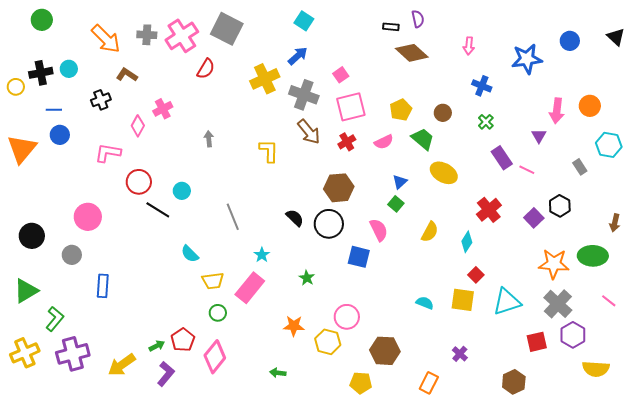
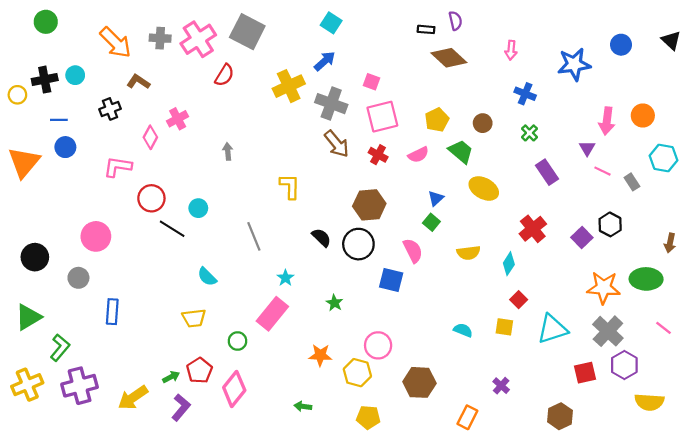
pink square: (341, 75) -> (372, 82), turned -35
red cross: (347, 142) -> (378, 155), turned -30
yellow L-shape: (269, 151) -> (290, 186), moved
pink line: (527, 170) -> (602, 171), moved
yellow semicircle: (430, 232) -> (468, 253), turned 55
yellow trapezoid: (213, 281) -> (194, 318), moved
yellow square: (463, 300) -> (504, 327), size x0.7
yellow pentagon: (361, 383) -> (368, 417), moved

